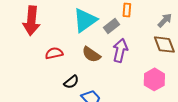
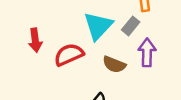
red arrow: (31, 21) -> (35, 40), size x0.7
red semicircle: (54, 53) -> (69, 55), moved, size x1.4

